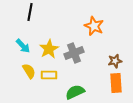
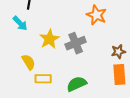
cyan arrow: (23, 46) -> (20, 23), moved
yellow rectangle: (49, 75) -> (43, 79), moved

